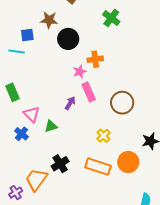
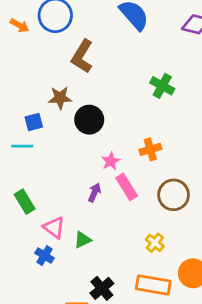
green cross: (111, 18) -> (162, 86), moved
orange cross: (95, 59) -> (150, 149), moved
purple arrow: (70, 103) -> (94, 193), moved

